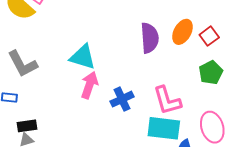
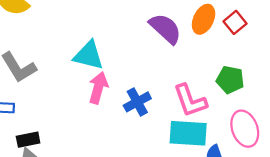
purple semicircle: (150, 38) -> (165, 29), turned -40
green pentagon: (211, 73) -> (230, 80), moved, turned -30

